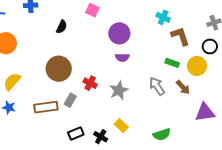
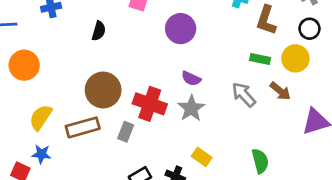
brown L-shape: (180, 36) -> (266, 20), turned -135
purple semicircle: (122, 58) -> (191, 79), moved, turned 32
red cross: (90, 83) -> (150, 104), size x1.6
brown rectangle: (46, 107) -> (83, 127), moved
green semicircle: (162, 134) -> (260, 161), turned -78

